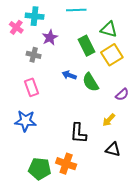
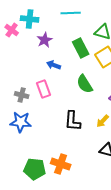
gray cross: (34, 55) -> (22, 95), moved
blue arrow: (69, 75) -> (54, 65), moved
pink rectangle: (32, 87) -> (44, 89), moved
black L-shape: (78, 133) -> (73, 121), moved

